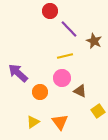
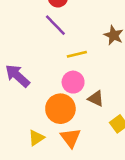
purple line: (69, 29) -> (55, 25), moved
orange circle: (40, 92) -> (60, 109), moved, size x1.5

